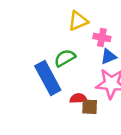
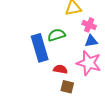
brown square: (90, 107) -> (67, 87), moved

